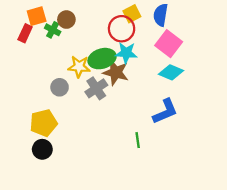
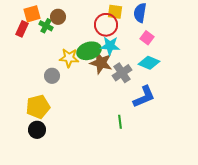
yellow square: (132, 14) -> (115, 12), turned 35
pink square: (169, 44) -> (147, 38), size x0.6
gray cross: (96, 88) -> (122, 73), moved

